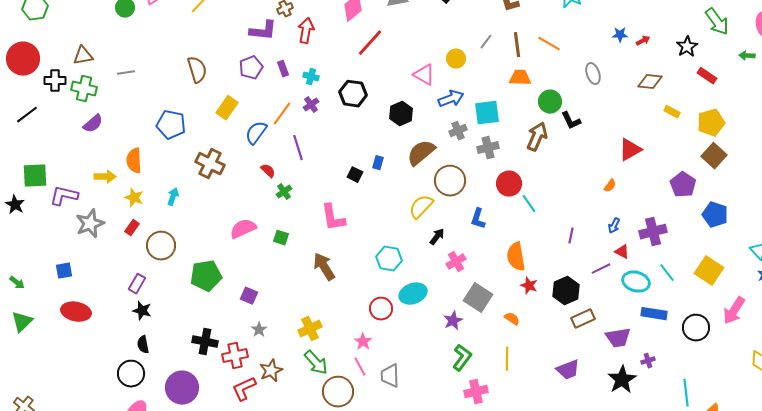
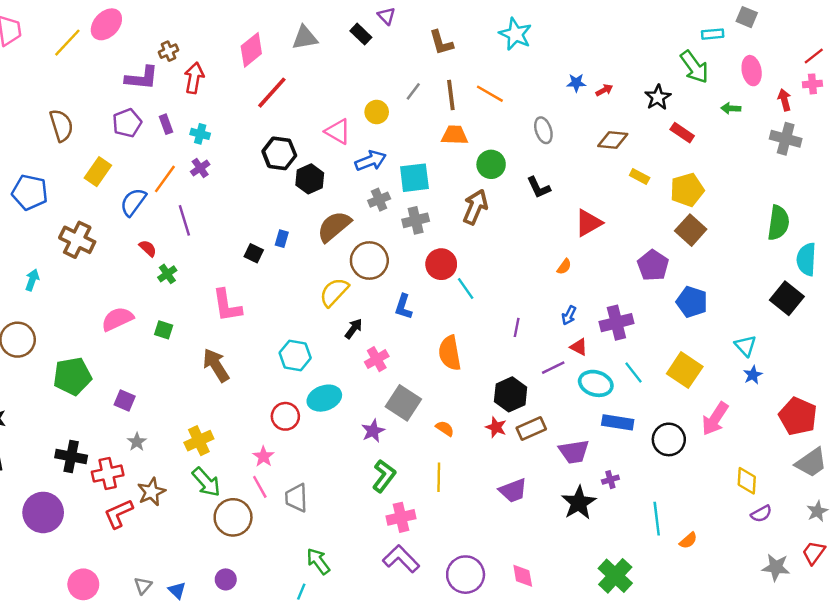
black hexagon: (353, 94) -> (279, 153), moved
black L-shape: (571, 121) -> (539, 187), moved
red star: (529, 286) -> (496, 427), moved

